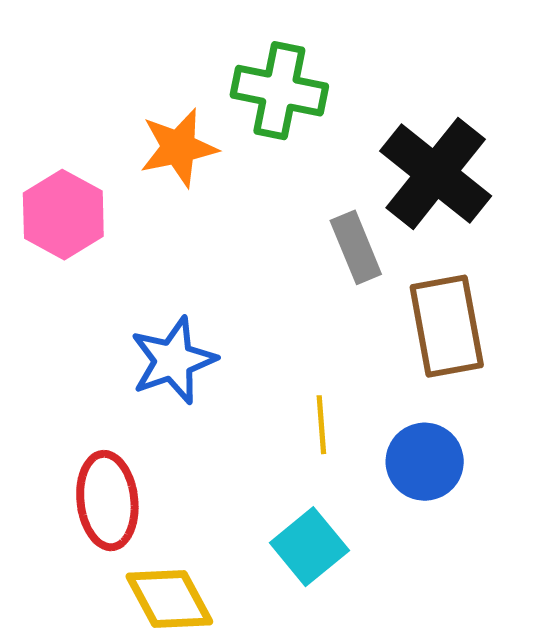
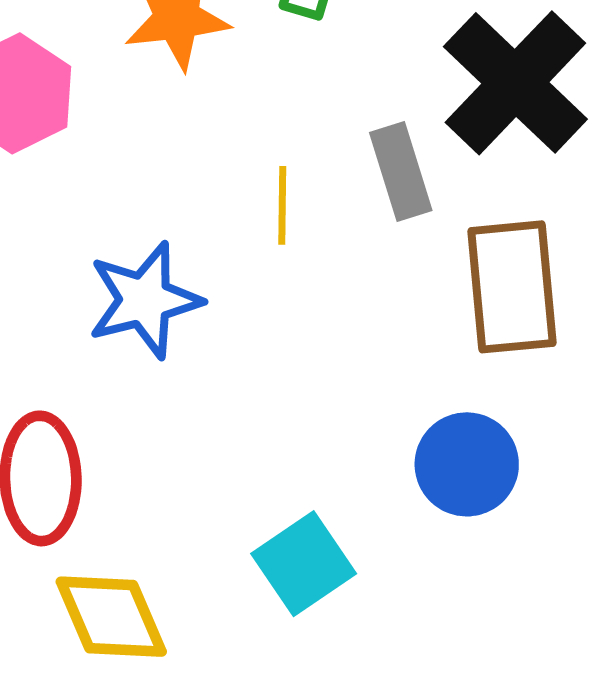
yellow line: (321, 425) -> (282, 205), moved

